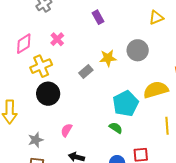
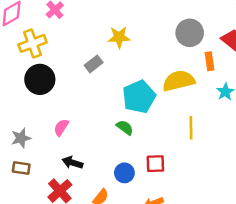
gray circle: (138, 50) -> (190, 33), moved
gray rectangle: (86, 71) -> (94, 64), moved

